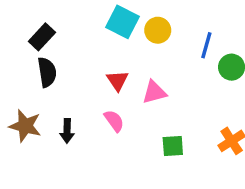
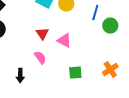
pink triangle: (154, 92) -> (64, 41), turned 42
black arrow: (67, 131) -> (20, 76), moved

